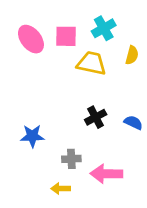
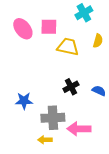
cyan cross: (104, 28) -> (84, 13), moved
gray cross: (71, 159) -> (53, 118), size x1.6

